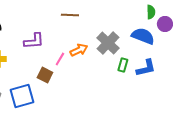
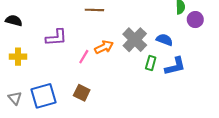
blue semicircle: (143, 36) -> (164, 40), moved, size x0.7
brown square: (45, 75) -> (82, 93), moved

